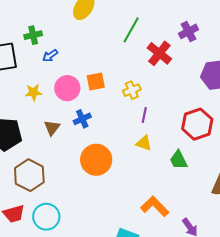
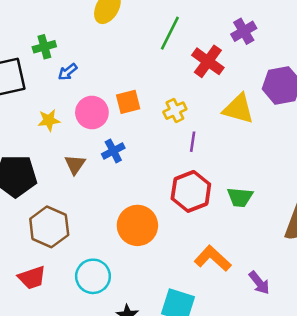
red hexagon: (197, 124) -> (191, 191), moved
yellow triangle: (144, 143) -> (238, 109), moved, size x1.5
orange circle: (96, 160) -> (137, 225), moved
green trapezoid: (179, 160) -> (240, 197), turned -55
cyan circle: (46, 217) -> (93, 276), moved

